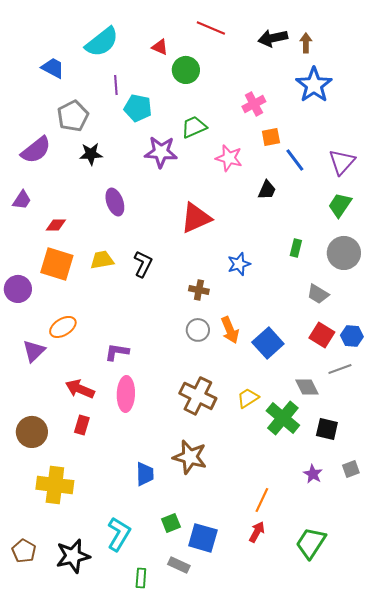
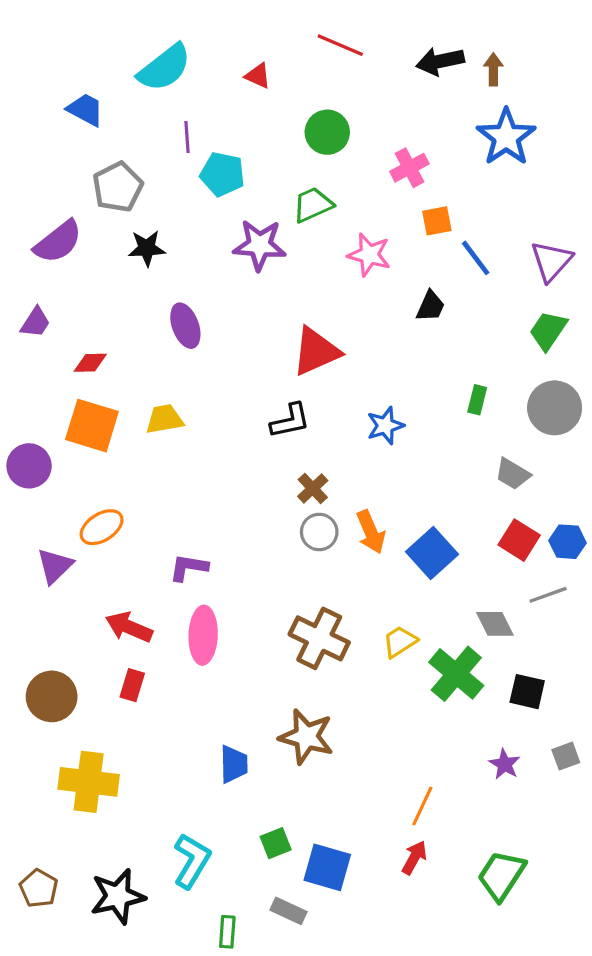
green circle: (186, 70) -> (327, 132), moved
black L-shape: (143, 264) -> (290, 421), moved, turned 52
brown cross: (199, 290) -> (313, 488), moved, turned 36

